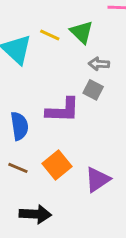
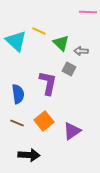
green triangle: (82, 32) -> (61, 43), moved
gray arrow: (99, 64) -> (81, 51), moved
purple L-shape: (63, 110) -> (48, 83), turned -80

